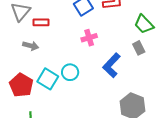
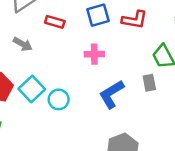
red rectangle: (41, 22) -> (55, 22), moved
cyan circle: (70, 72) -> (59, 99), moved

